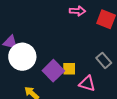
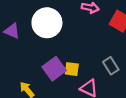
white circle: (22, 57) -> (47, 23), moved

